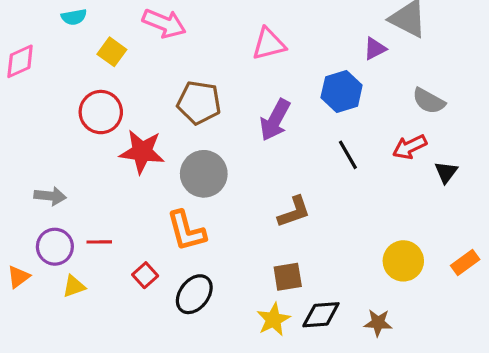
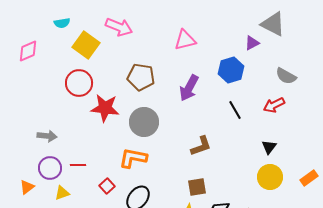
yellow square: (112, 52) -> (86, 45), size x1.5
black triangle: (446, 172) -> (269, 147), moved
orange L-shape: (186, 231) -> (133, 158), turned 116

